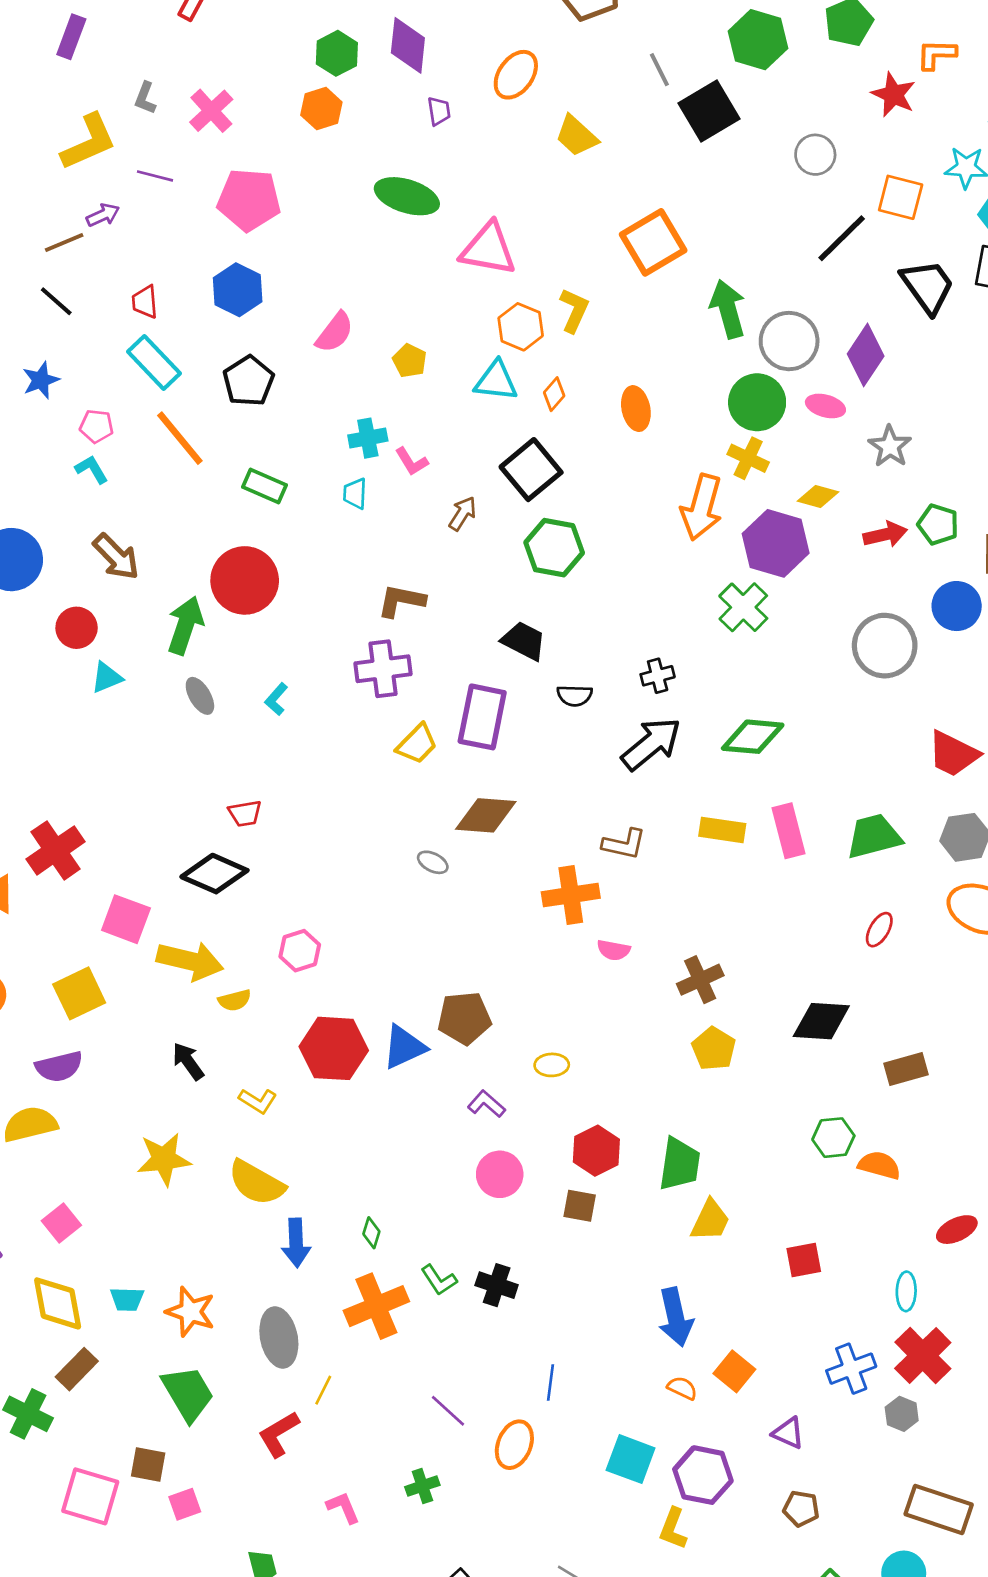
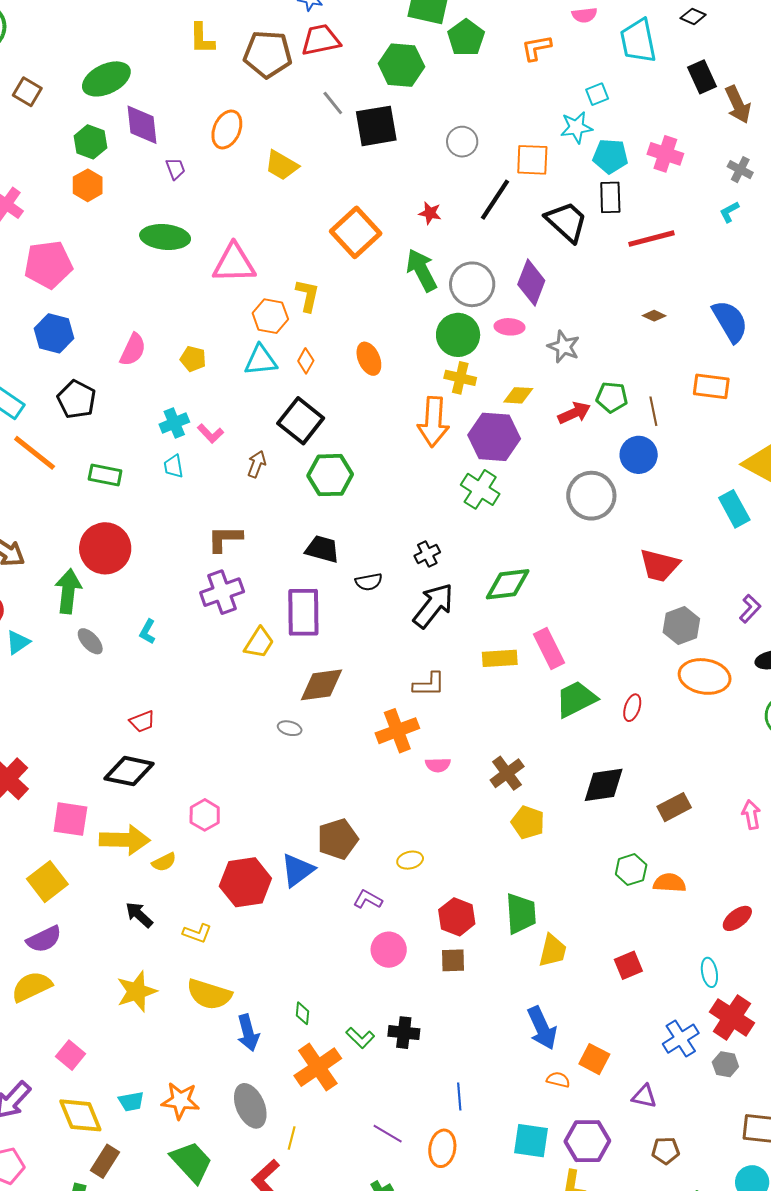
red star: (894, 95) -> (430, 213), moved, size x0.7
black square: (709, 111) -> (376, 126), turned 33
green trapezoid: (874, 836) -> (576, 699), moved

